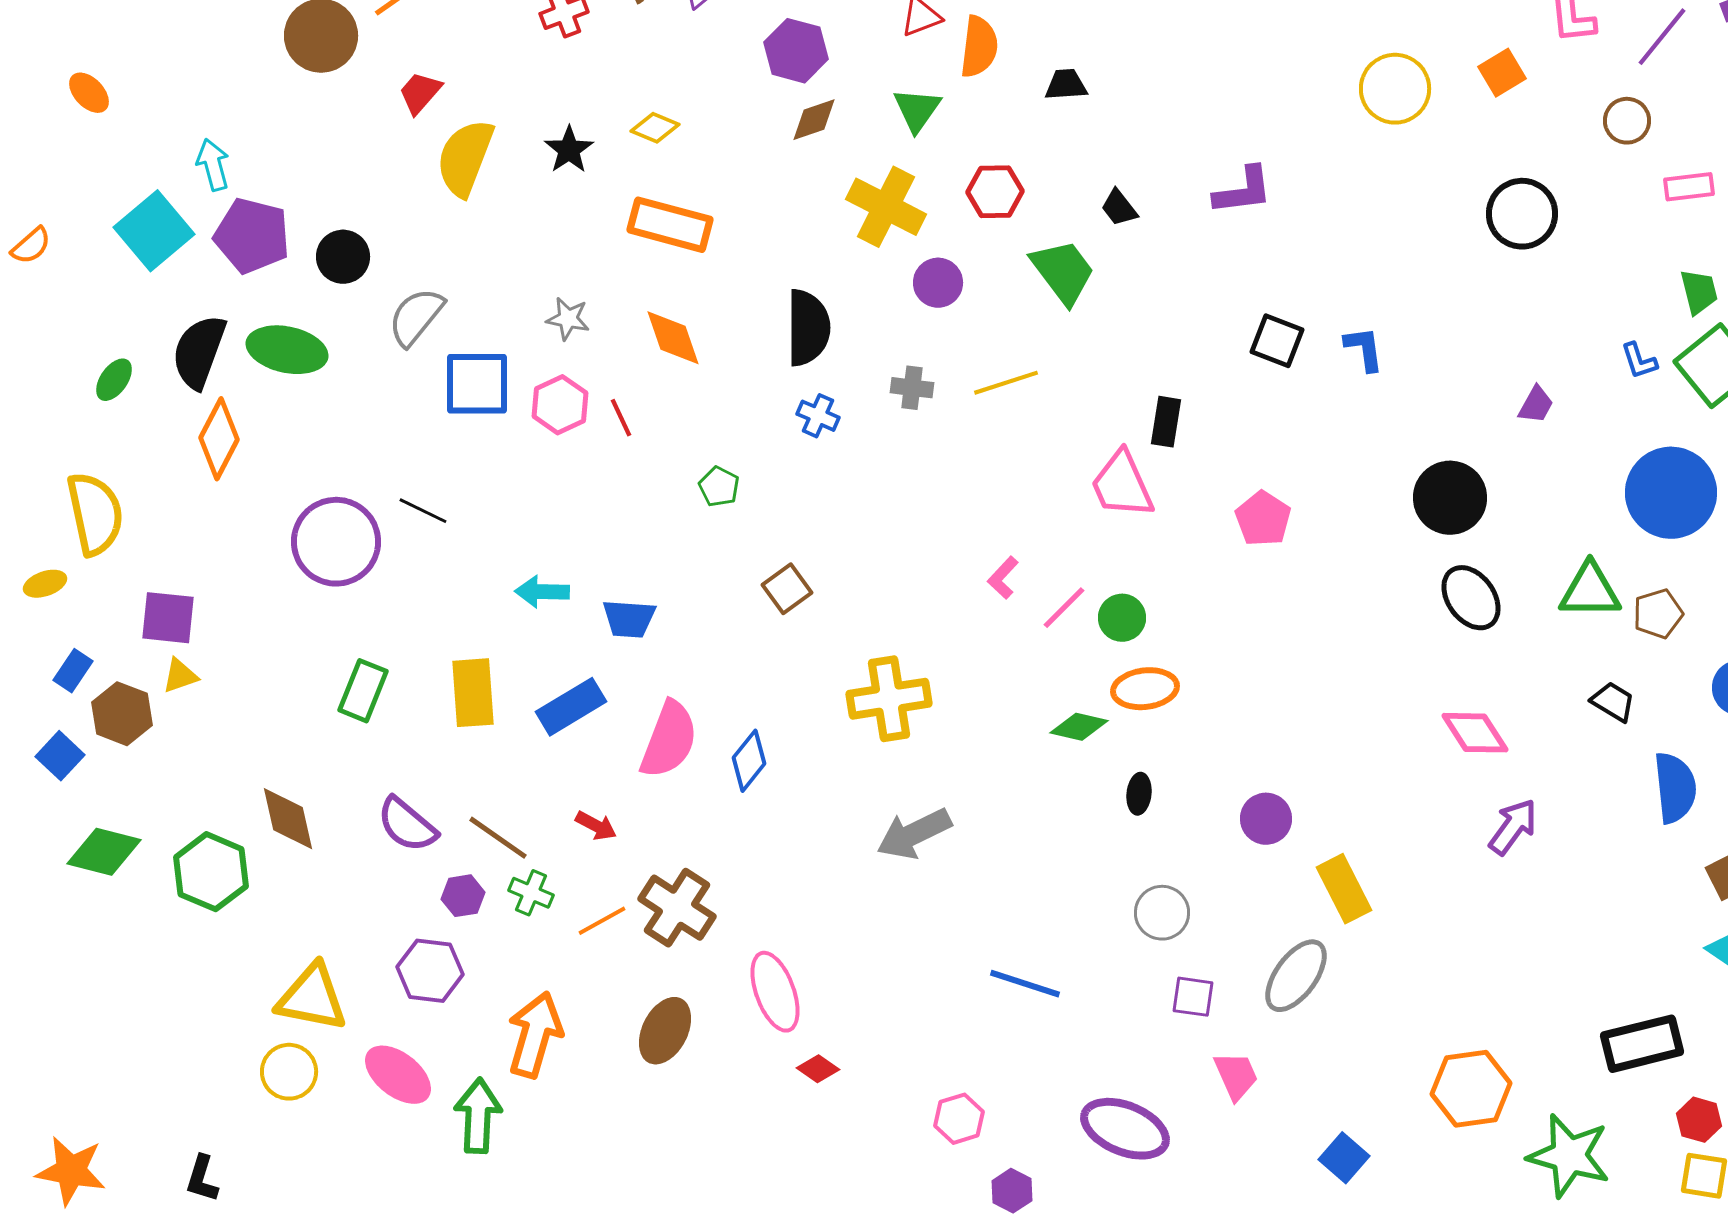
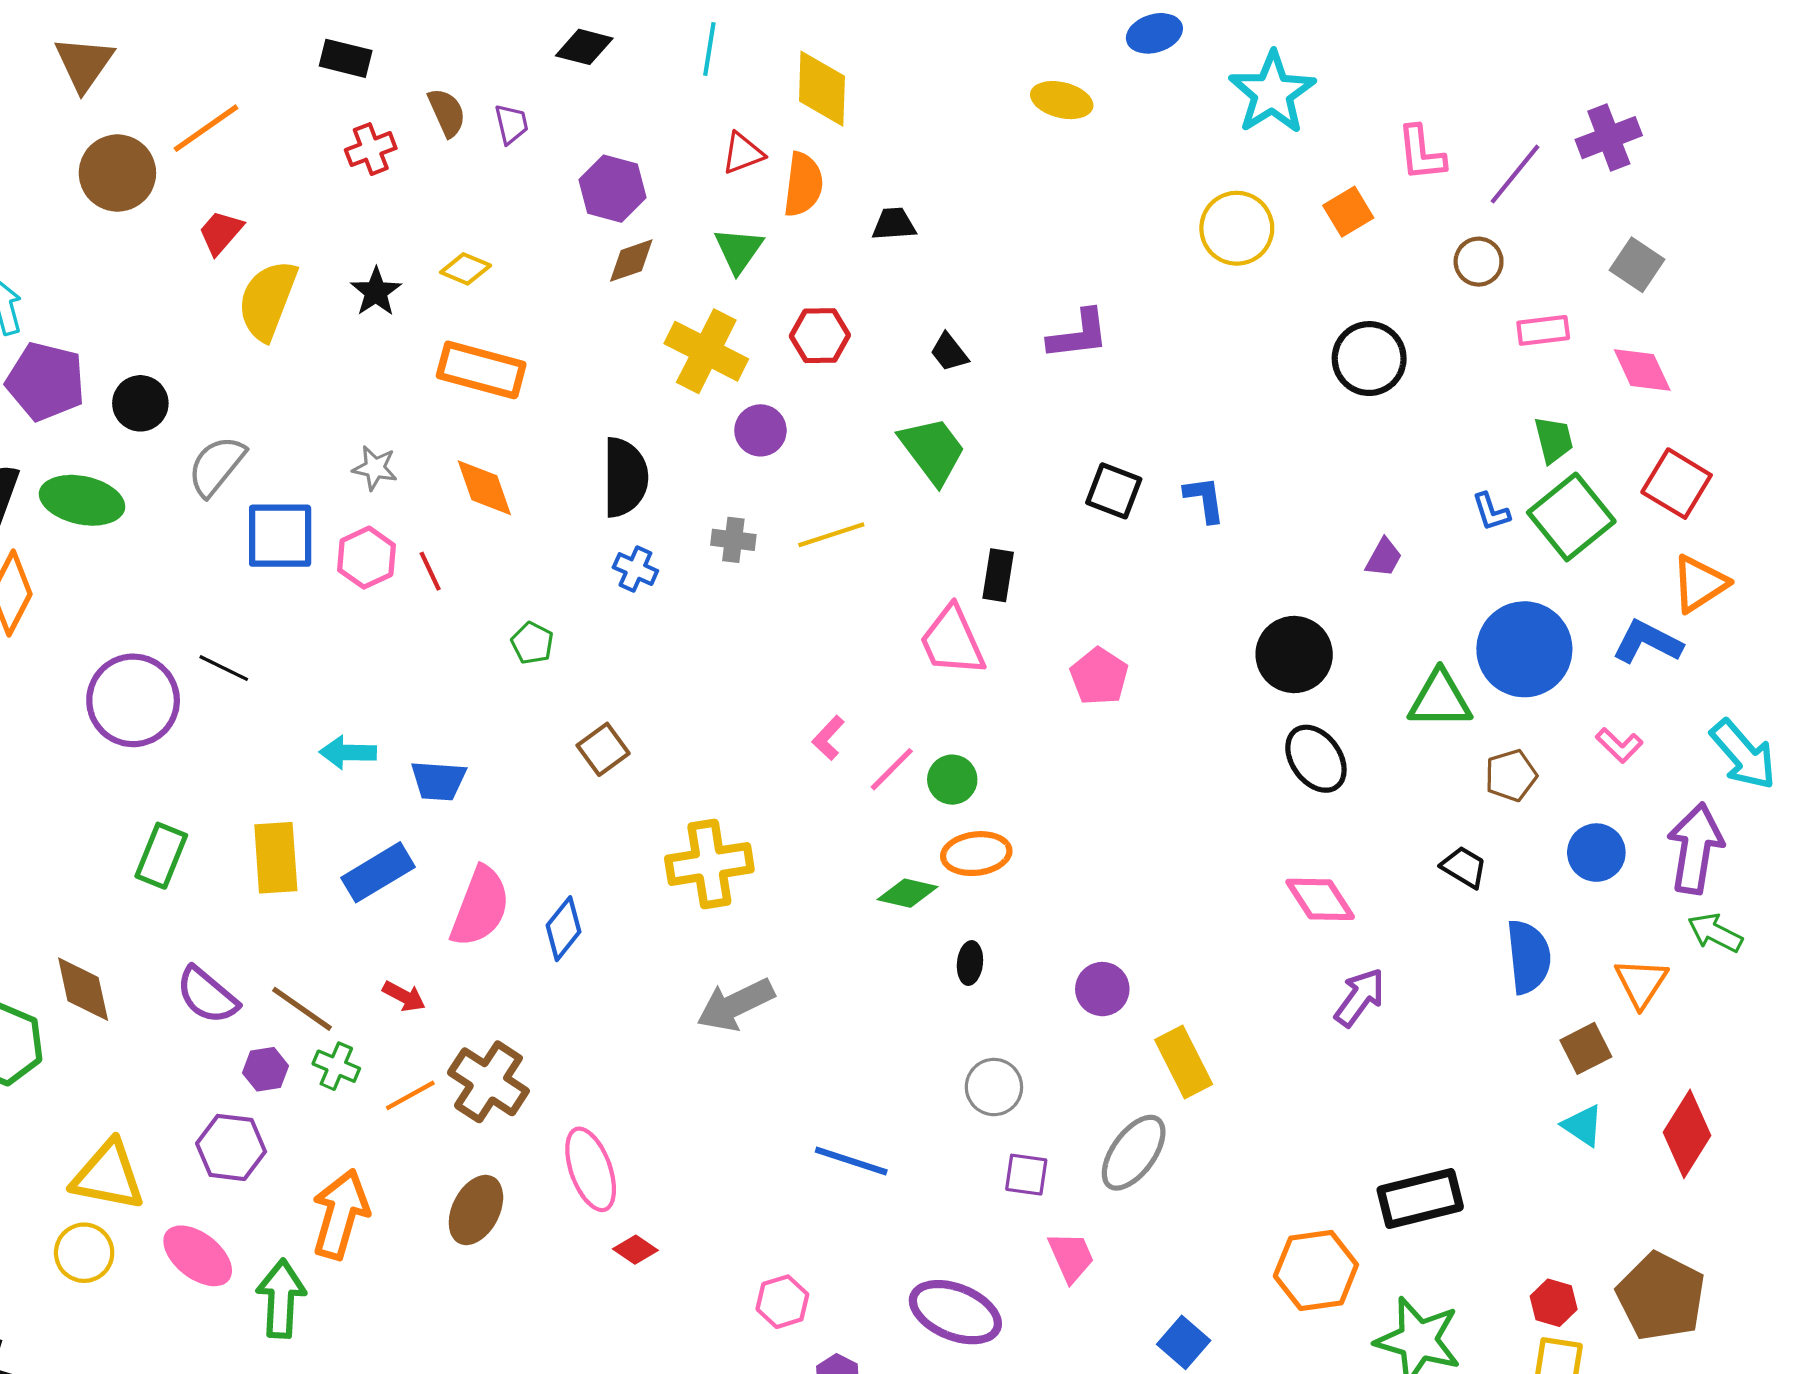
green trapezoid: (1063, 272) -> (932, 450), moved
green triangle: (1590, 591) -> (1440, 699), moved
black rectangle: (1642, 1044) -> (1420, 1199), moved

